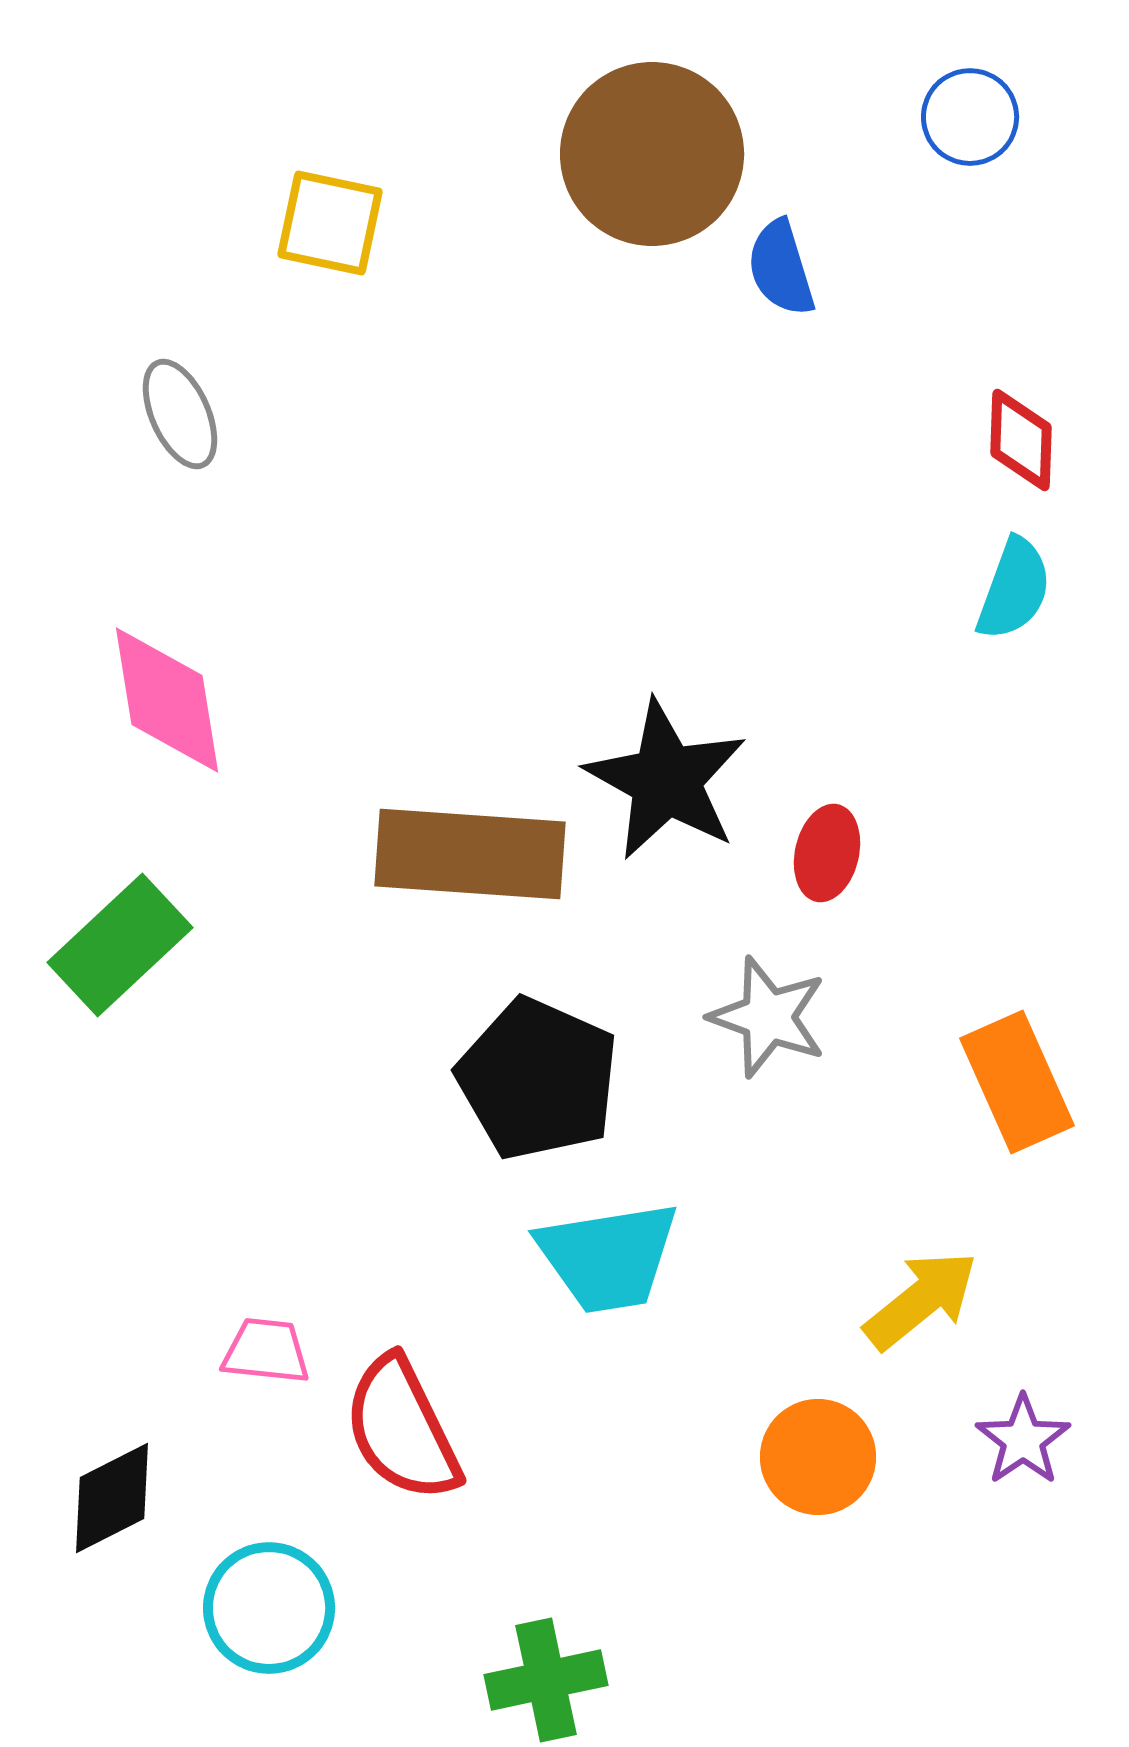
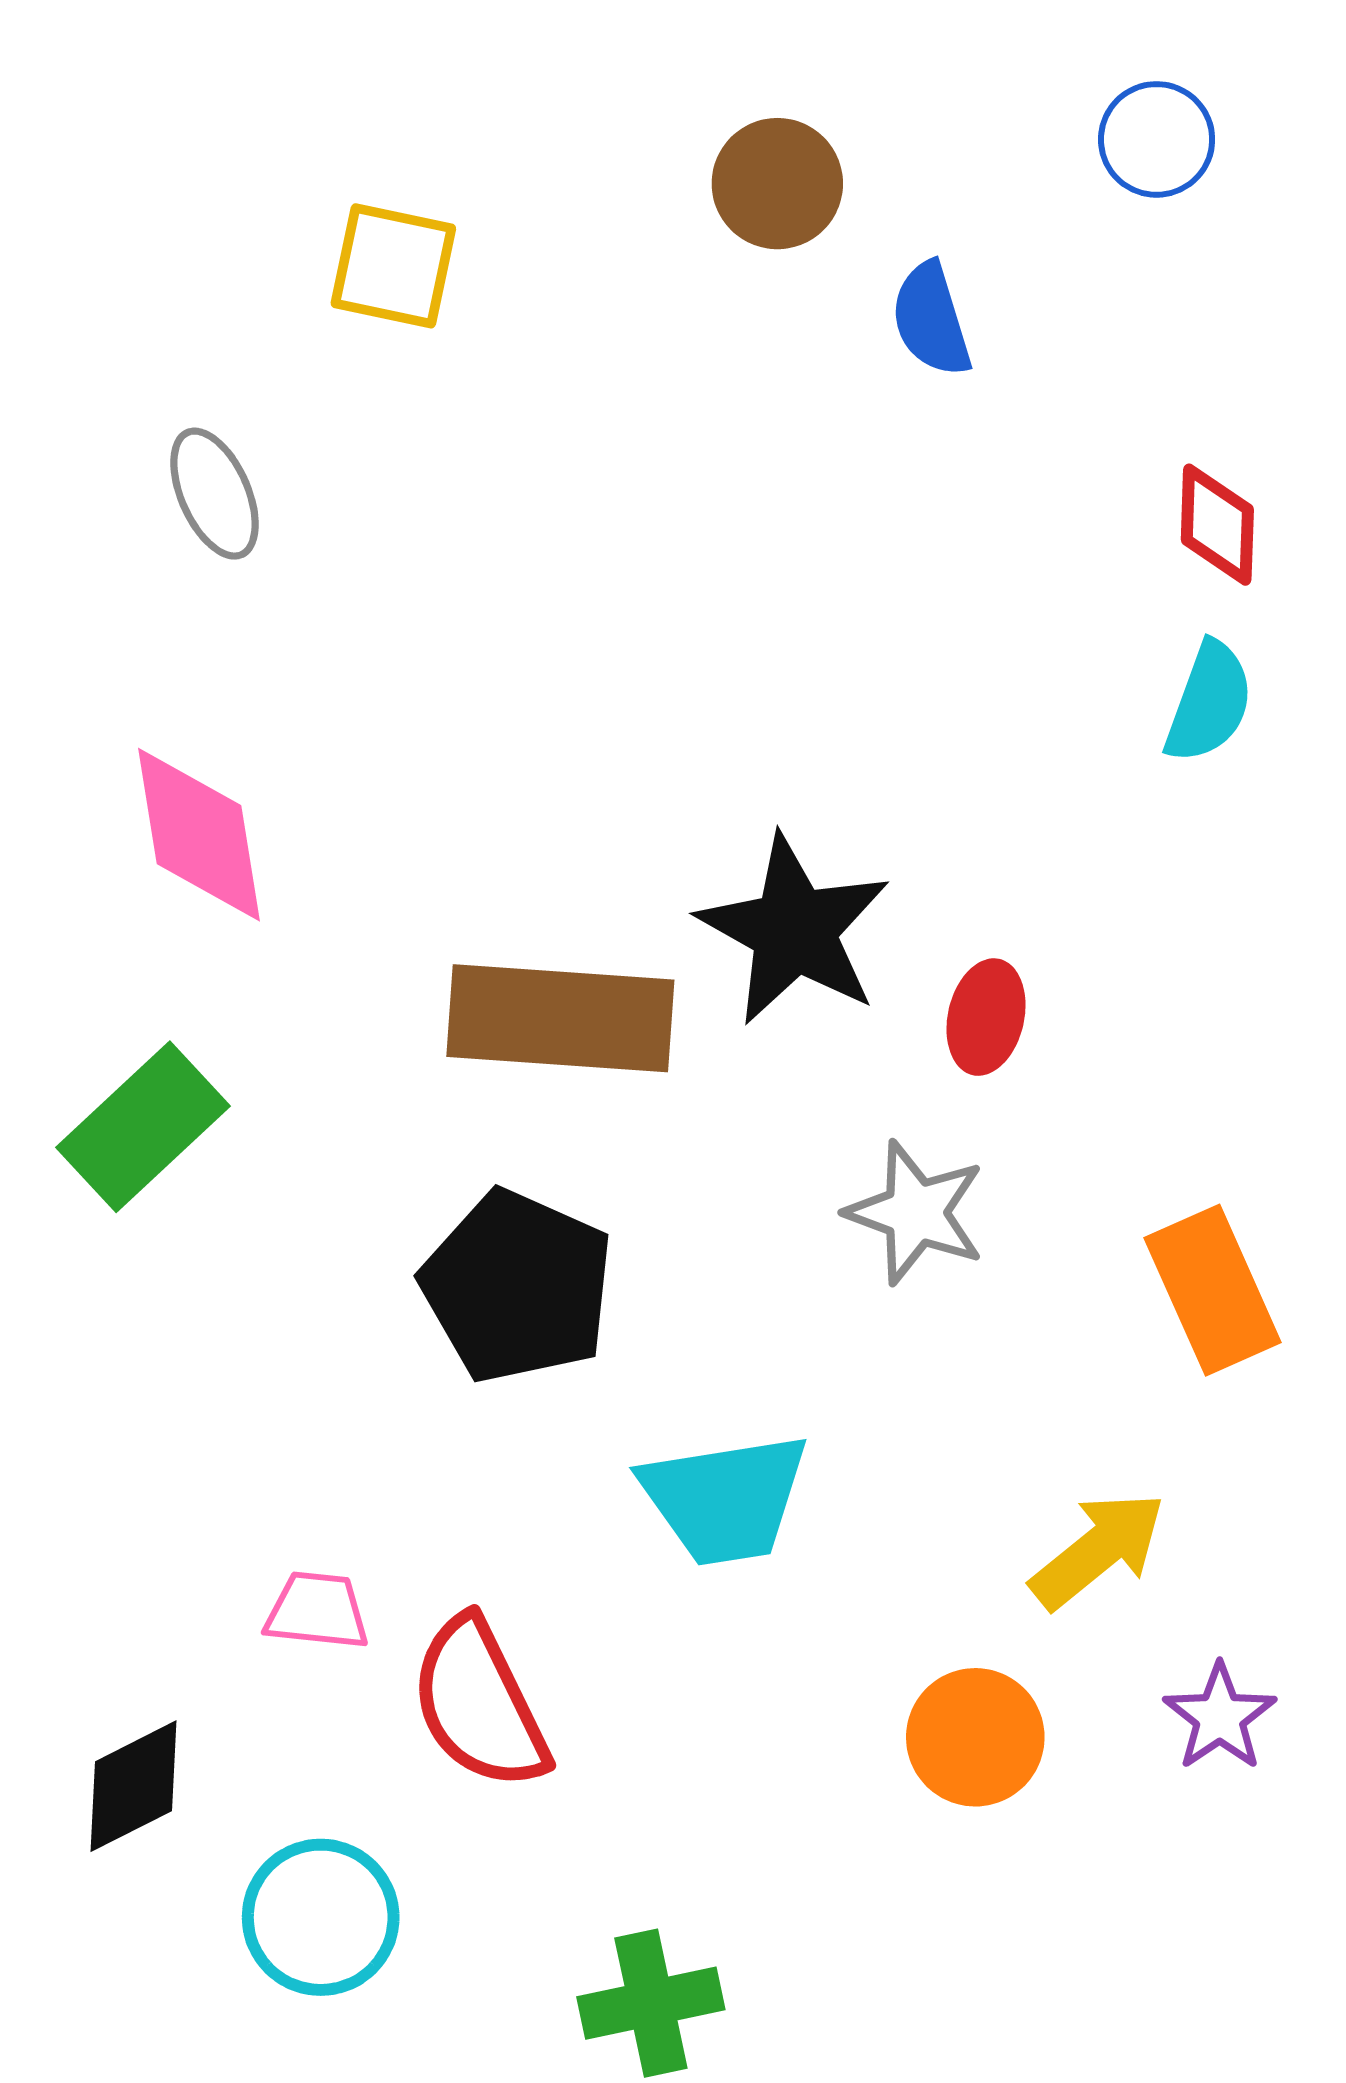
brown circle: (652, 154) -> (777, 184), size x0.6
black pentagon: (538, 1079) -> (517, 1287), moved

